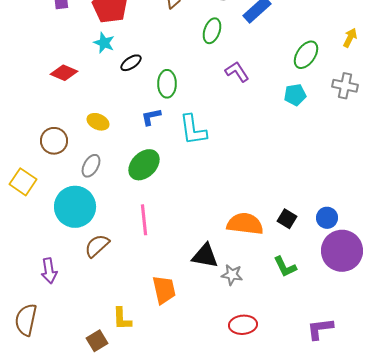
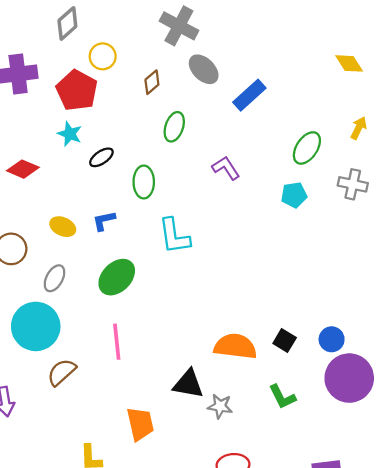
green ellipse: (212, 31) -> (174, 127), moved
blue L-shape: (151, 117) -> (104, 221), moved

